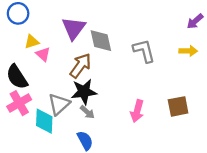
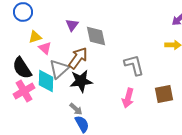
purple triangle: (74, 28) -> (72, 25), size x0.6
gray L-shape: (144, 51) -> (134, 65), moved
gray triangle: (59, 104) -> (59, 69), moved
gray arrow: (87, 112) -> (76, 109), moved
cyan diamond: (44, 121) -> (46, 81), moved

